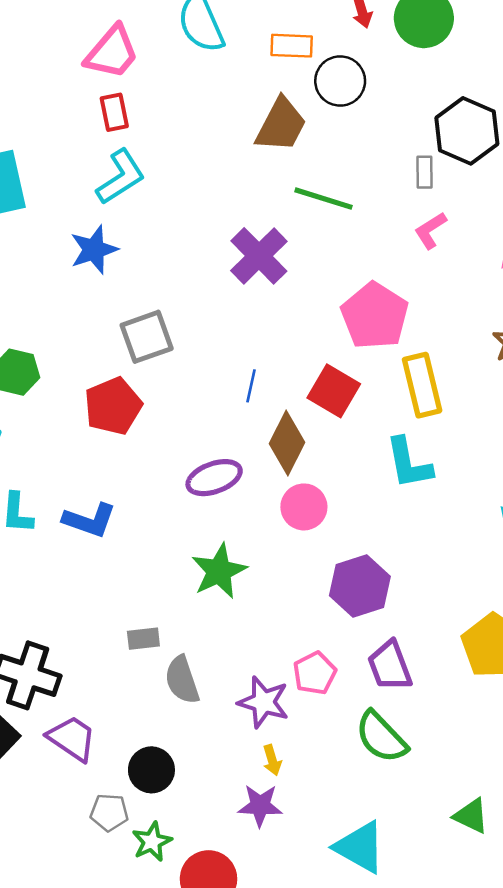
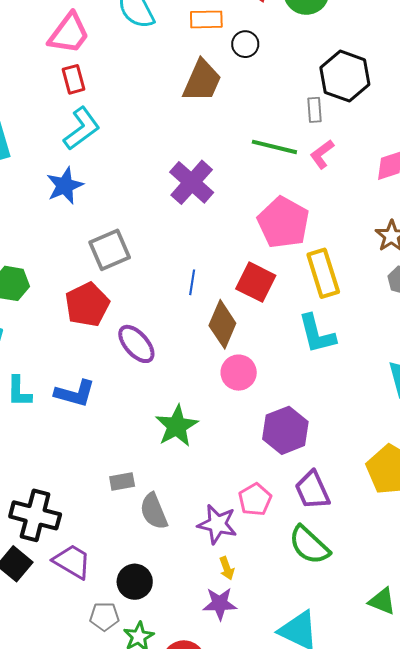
black circle: (340, 81) -> (245, 44), size x0.7
green line: (323, 199) -> (274, 147), moved
purple ellipse: (214, 478) -> (136, 344), moved, turned 72

